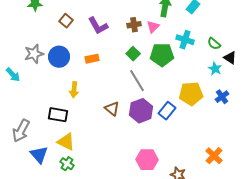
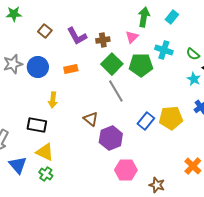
brown cross: (134, 25) -> (103, 40), moved
green square: (133, 54) -> (112, 64), size x1.5
yellow pentagon: (191, 94) -> (171, 118), moved
purple hexagon: (141, 111) -> (111, 138), moved

